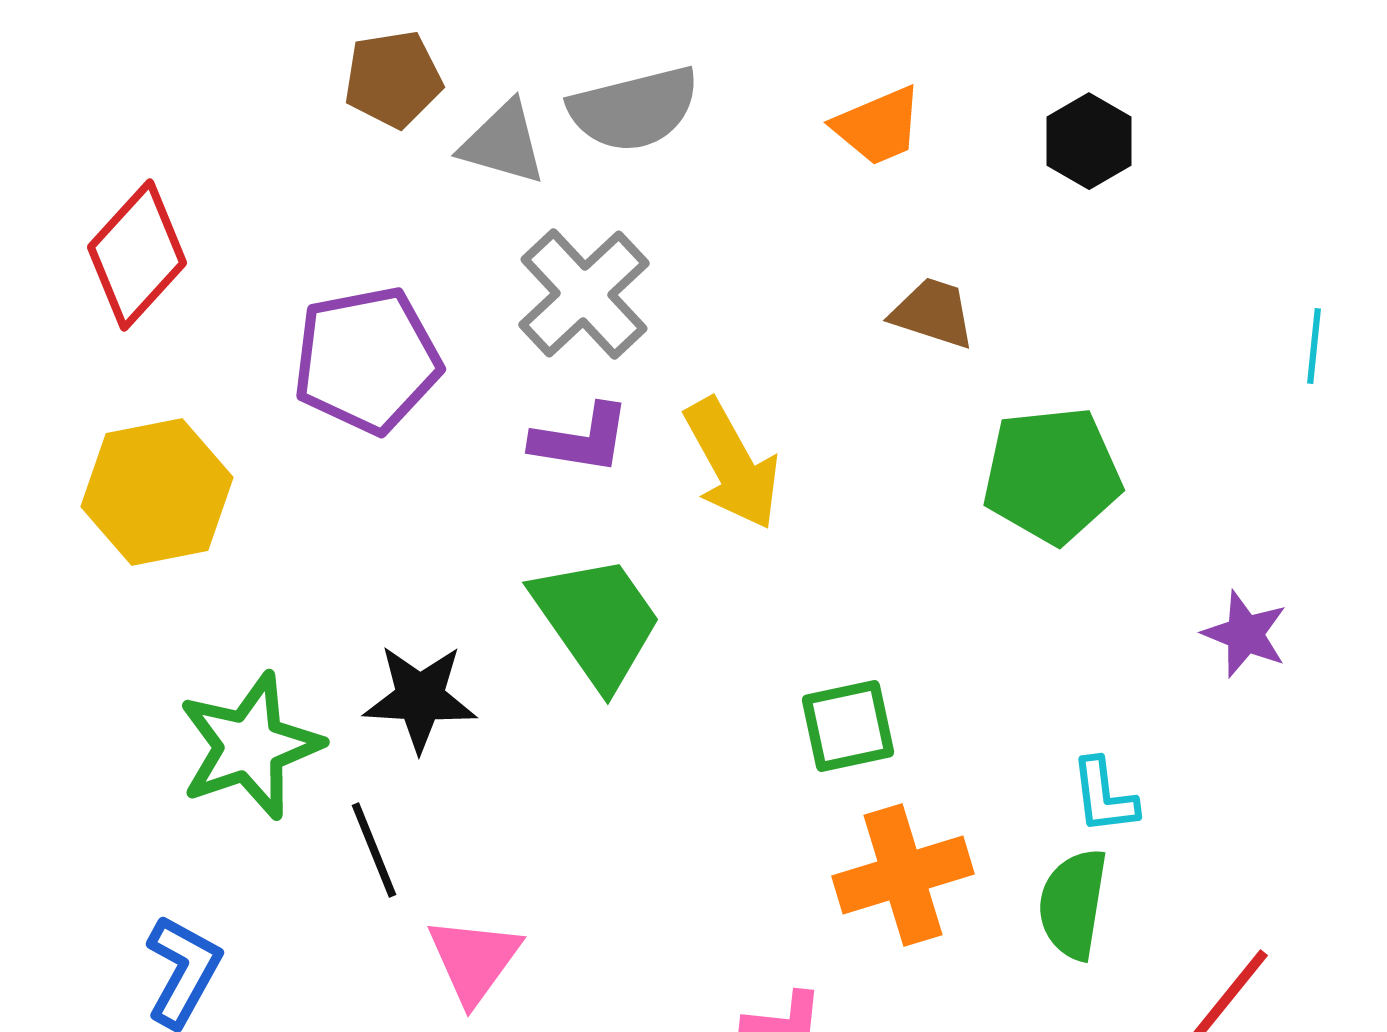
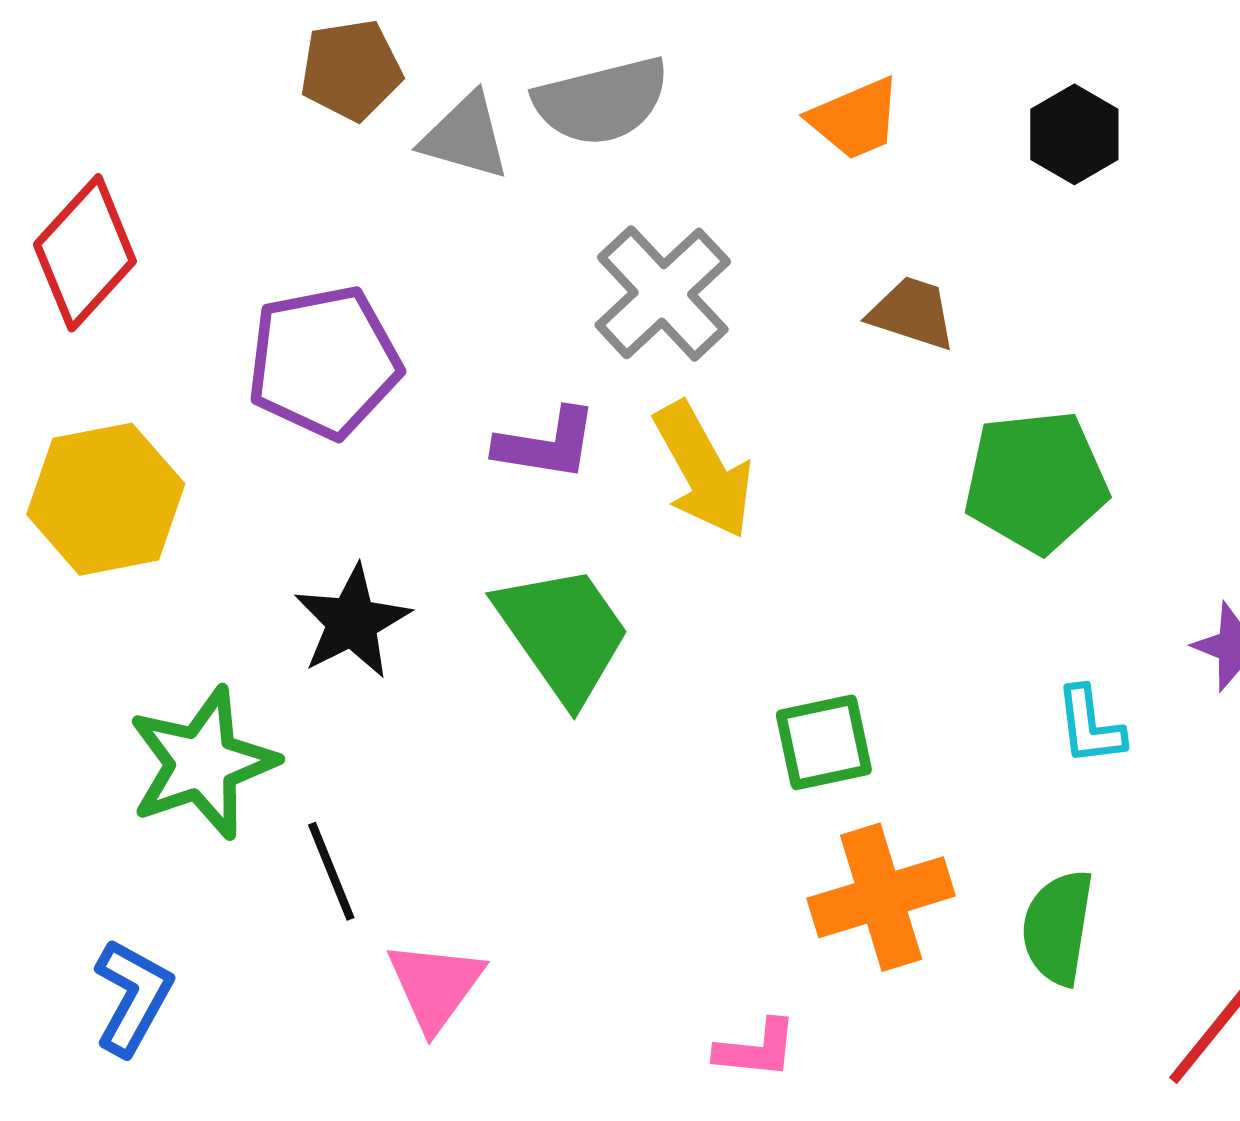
gray cross: (584, 294) -> (663, 293), moved
black star: (420, 698) -> (352, 622), moved, turned -30
cyan L-shape: (1104, 796) -> (1090, 726), moved

